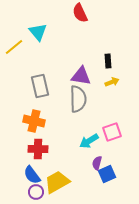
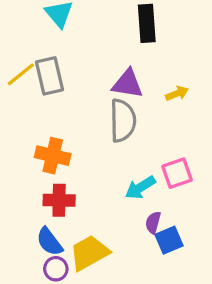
yellow line: (14, 47) -> (21, 74), moved
black rectangle: (108, 61) -> (147, 23), moved, size x1.6
gray rectangle: (40, 86) -> (49, 76), moved

